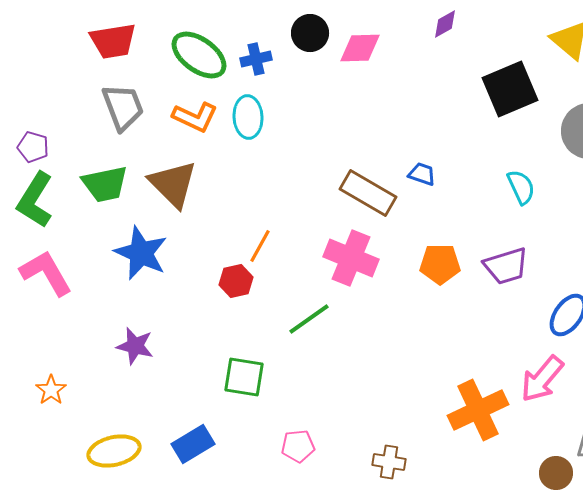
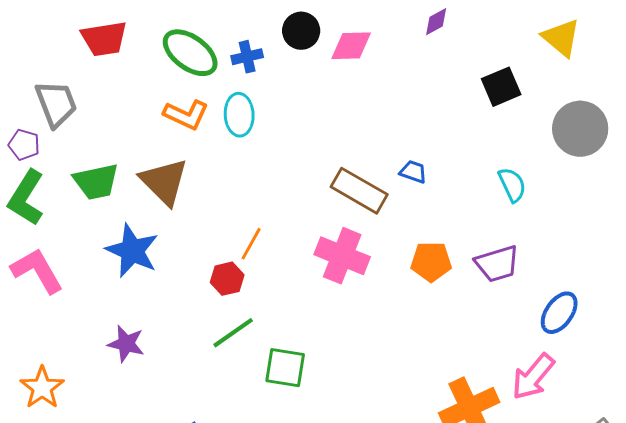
black square: (510, 89) -> (501, 87), size x0.7
gray trapezoid: (123, 107) -> (56, 104), moved
green line: (309, 319) -> (233, 333), moved
green square: (244, 377) -> (285, 368), moved
orange star: (51, 390) -> (42, 388), size x1.4

